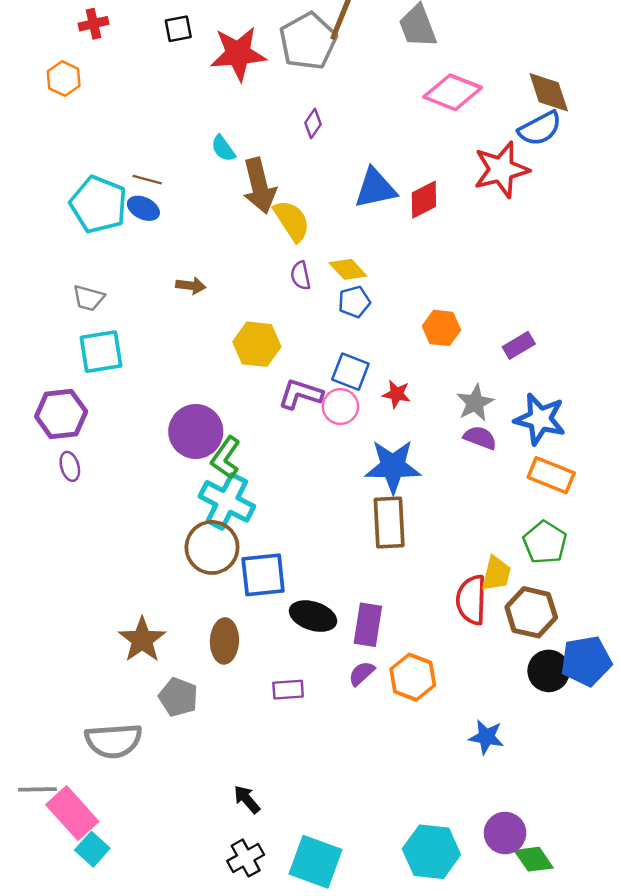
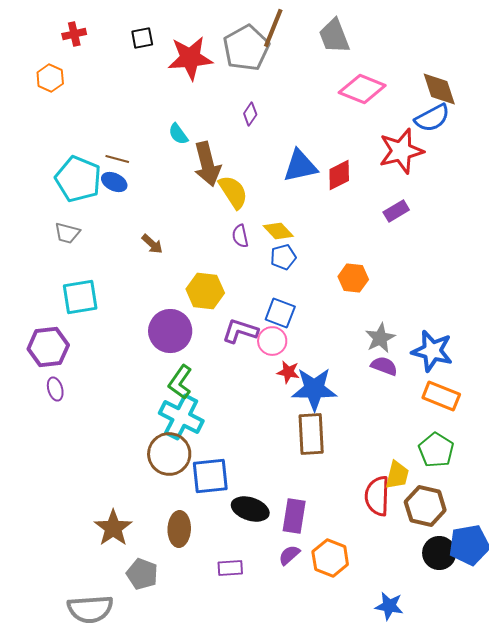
brown arrow: (191, 286) -> (152, 244), turned 35
gray trapezoid: (89, 298) -> (67, 233), moved
purple rectangle: (519, 345) -> (396, 211), moved
red star: (397, 394) -> (288, 372), moved
purple circle: (196, 431) -> (170, 331), moved

